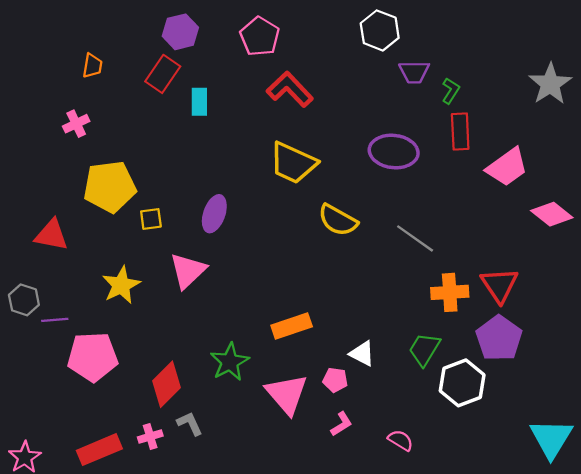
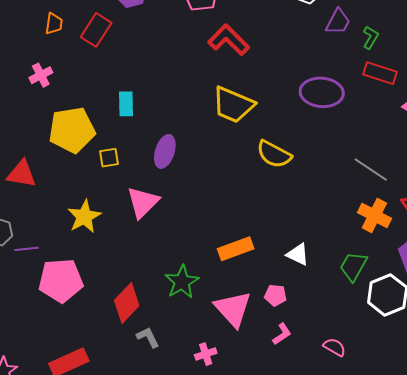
purple trapezoid: (414, 72) -> (338, 22), turned -60
red rectangle: (163, 74) -> (96, 30), moved
cyan rectangle: (199, 102) -> (126, 104), moved
red rectangle: (460, 131) -> (380, 73), turned -68
gray line: (415, 238) -> (371, 170), moved
orange cross: (450, 292) -> (374, 215), turned 32
white triangle: (362, 354) -> (298, 254), moved
pink cross: (150, 437) -> (206, 354), moved

